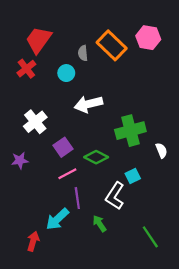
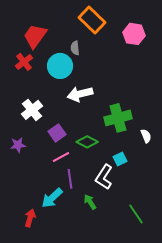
orange rectangle: (112, 45) -> (92, 20), moved
cyan circle: (66, 73) -> (60, 66), size x1.6

